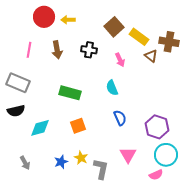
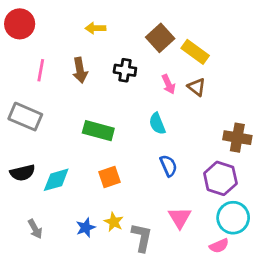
red circle: (44, 17) -> (20, 24), moved
brown cross: (169, 42) -> (237, 138), moved
brown triangle: (151, 56) -> (197, 87), moved
black semicircle: (16, 111) -> (22, 173), moved

